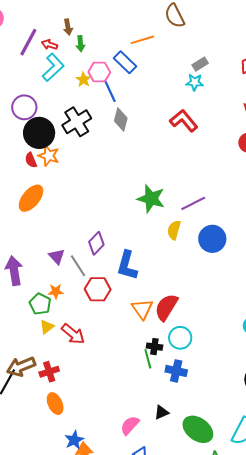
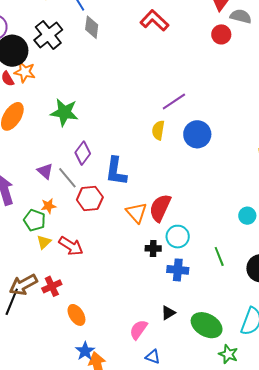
green star: (151, 199) -> (64, 112), moved
green line: (148, 359) -> (219, 256), moved
orange ellipse: (55, 404) -> (76, 315), moved

